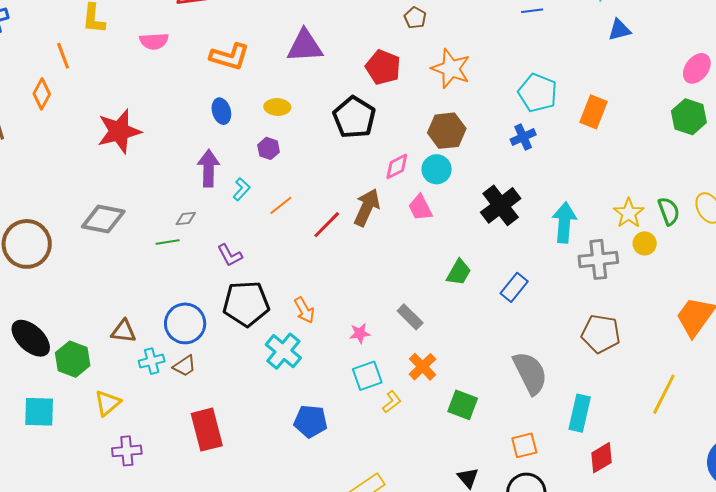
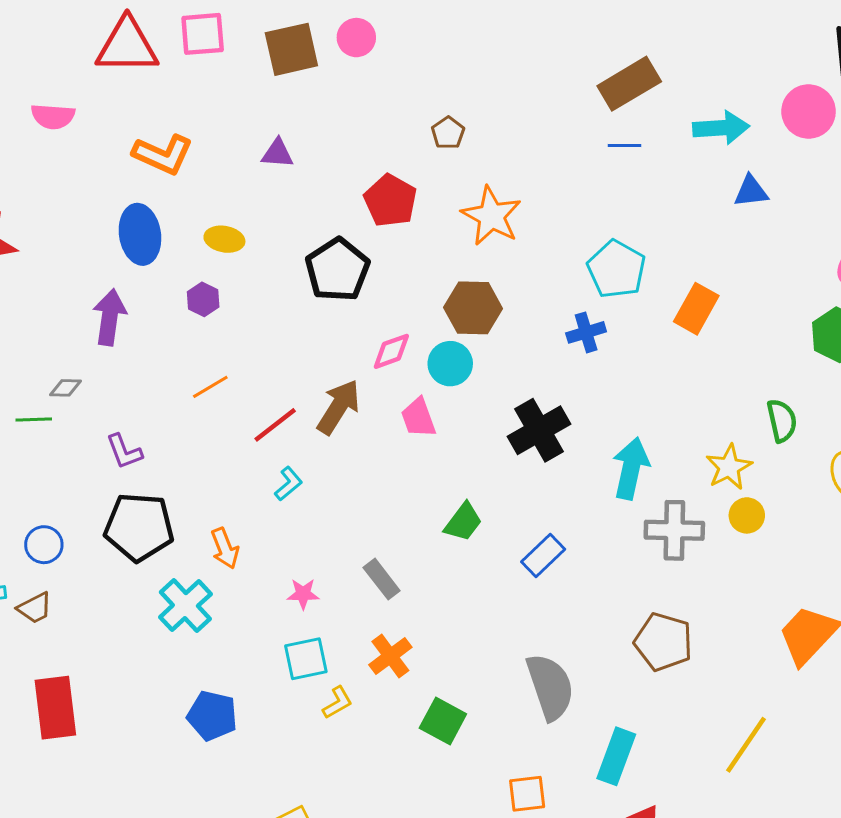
purple triangle: (305, 46) -> (278, 153), size x0.6
blue ellipse: (221, 111) -> (140, 234), size x1.5
cyan L-shape: (241, 189) -> (288, 484), moved
green semicircle: (669, 211) -> (782, 421), moved
blue circle: (185, 323) -> (44, 545), size x0.6

